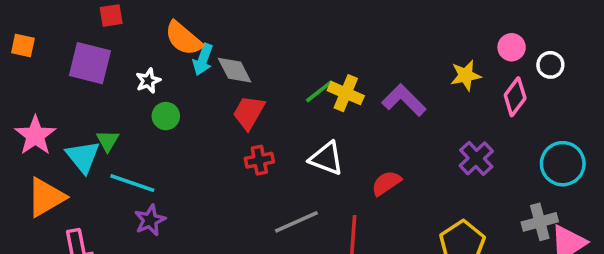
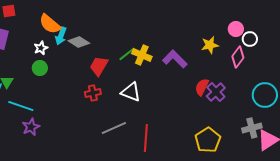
white circle: (550, 65) -> (250, 39), moved
gray diamond: (235, 70) -> (79, 42), turned -30
white star: (148, 81) -> (41, 48), moved
red trapezoid: (249, 113) -> (99, 66), moved
red semicircle: (386, 183) -> (202, 87), moved, turned -30

